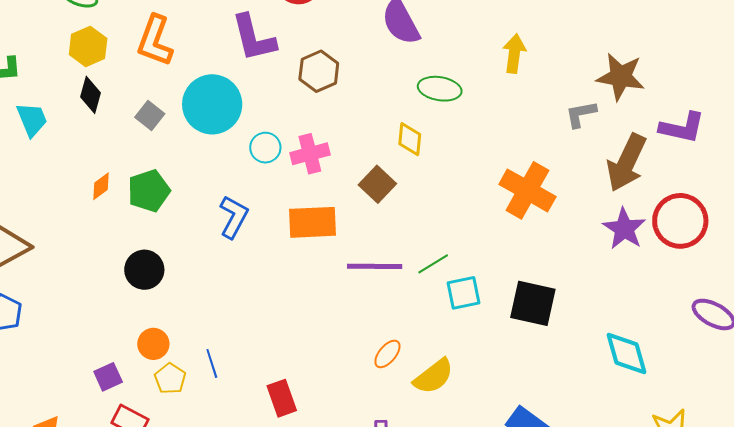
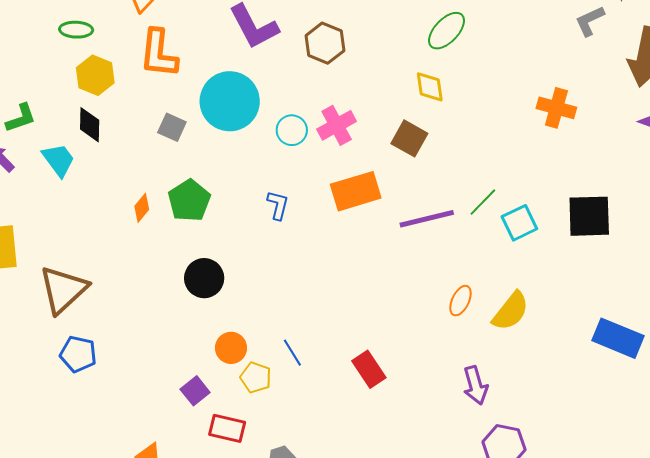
green ellipse: (440, 89) -> (446, 31), turned -42
black diamond: (91, 95) -> (90, 125), moved
orange cross: (527, 190) -> (556, 108), size x0.7
blue L-shape: (234, 217) -> (278, 205), size x0.7

